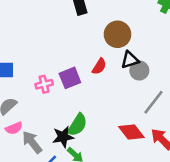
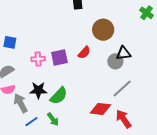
black triangle: (130, 60) -> (123, 53), moved
red diamond: (131, 132) -> (100, 109), turned -55
black star: (63, 137) -> (38, 90), moved

